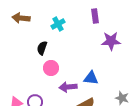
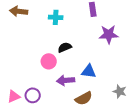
cyan cross: (58, 24) -> (56, 17), turned 32
black semicircle: (42, 48) -> (65, 47), moved, turned 48

